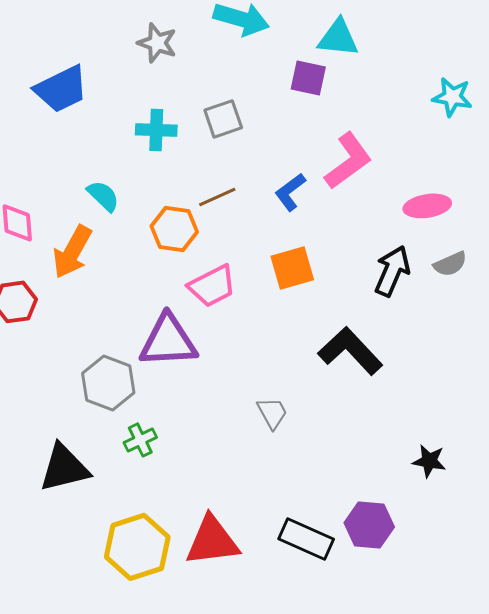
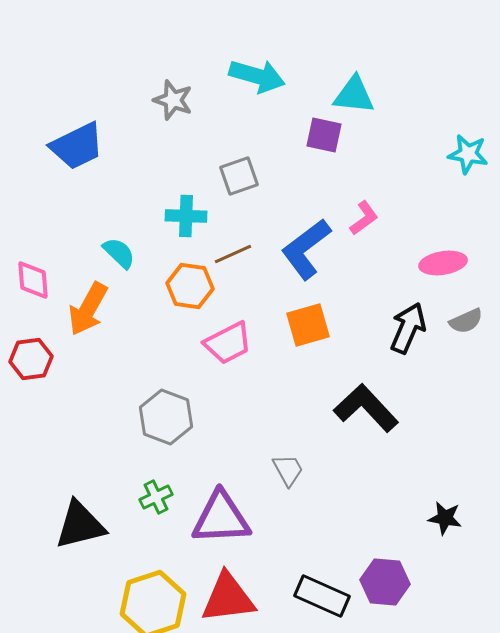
cyan cross: (156, 130) -> (186, 216), moved
pink L-shape: (348, 161) -> (364, 218), size x0.6
blue L-shape: (290, 192) -> (306, 249), size x1.6
purple triangle: (168, 341) -> (221, 518), moved
gray hexagon: (108, 383) -> (166, 417), moved

